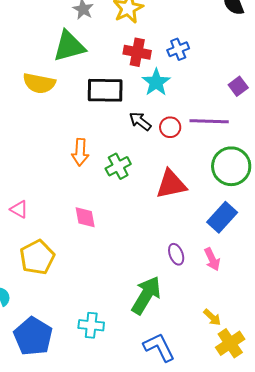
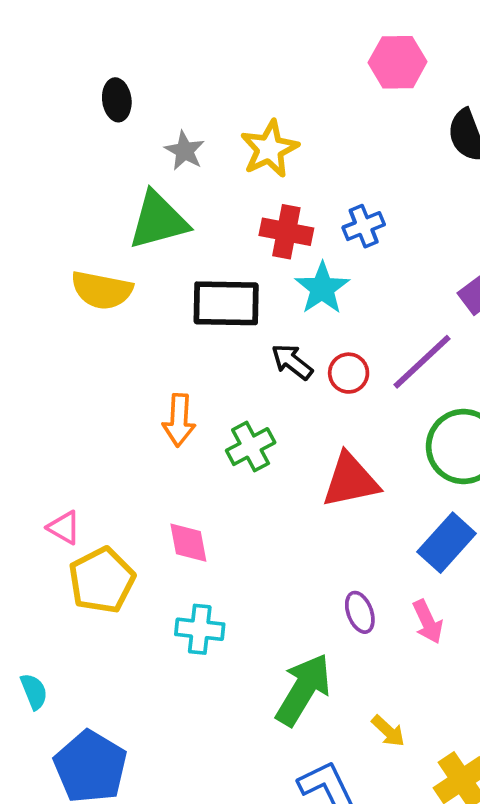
purple line: (209, 121) -> (422, 362), turned -45
yellow pentagon: (37, 257) -> (102, 580), moved
yellow arrow: (212, 317) -> (388, 731), moved
cyan cross: (91, 325) -> (200, 629), moved

